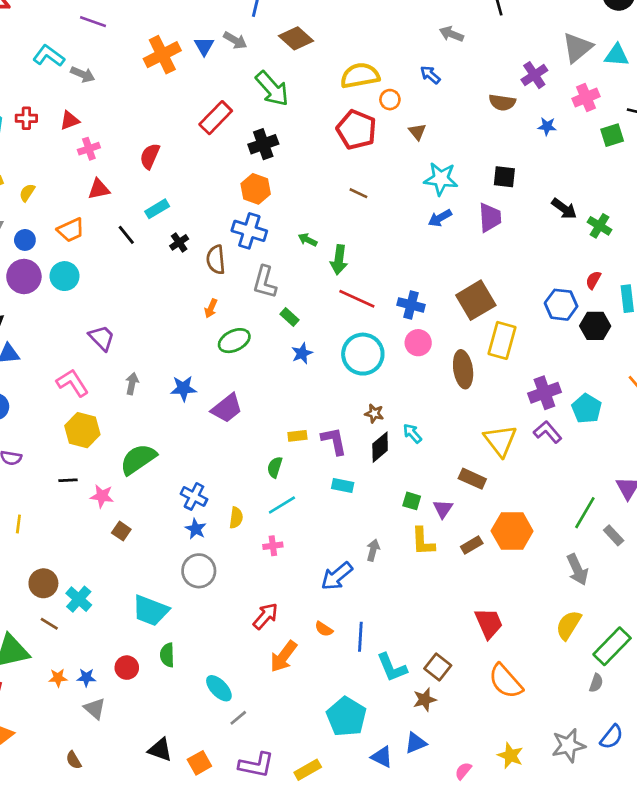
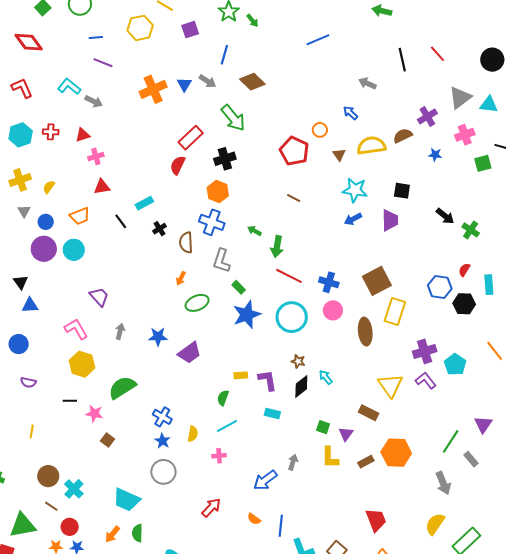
yellow semicircle: (360, 76) -> (371, 146), moved
brown semicircle: (502, 102) -> (403, 136), turned 144
red semicircle: (150, 156) -> (178, 165), moved
blue star: (302, 353) -> (247, 315), size x1.8
orange arrow: (284, 656) -> (112, 534), moved, size x0.7
red circle: (127, 668) -> (70, 527), moved

